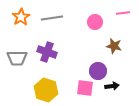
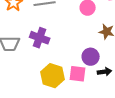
yellow hexagon: (46, 90) -> (53, 76), moved

